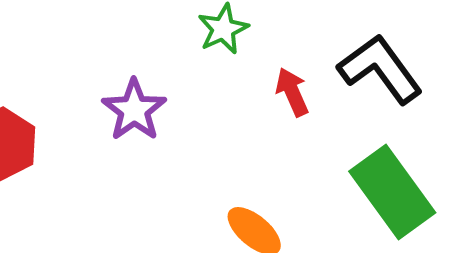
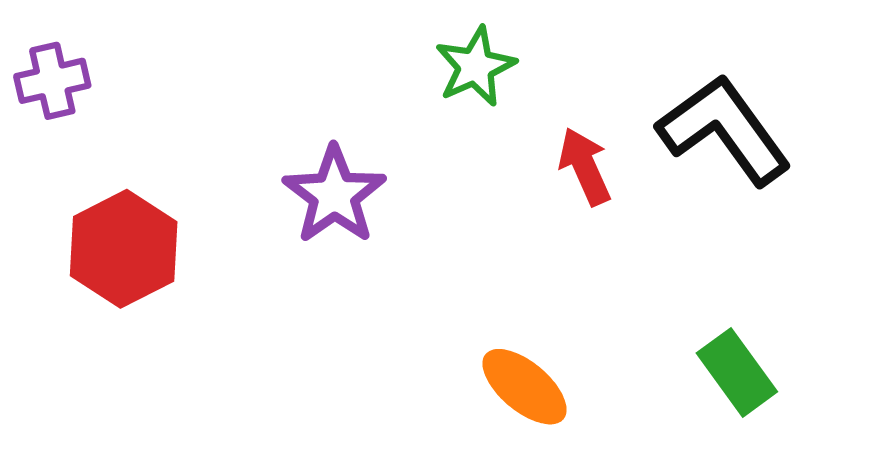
green rectangle: (392, 192) -> (737, 372), moved, size x0.6

